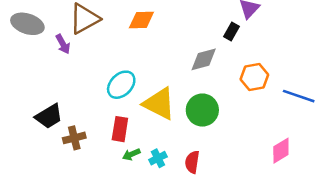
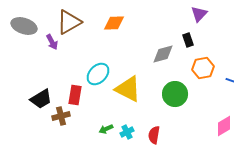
black rectangle: (231, 31) -> (188, 40), moved, turned -48
green circle: (202, 110) -> (175, 94), moved
red rectangle: (120, 129) -> (75, 95), moved

